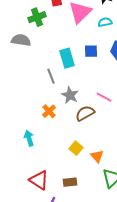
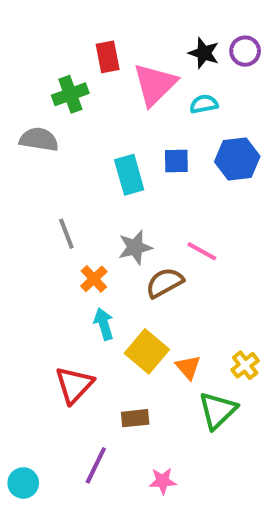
gray line: (51, 76) -> (66, 234), moved
gray star: (70, 95) -> (135, 247), turned 30
cyan arrow: (29, 138) -> (104, 324), moved
yellow square: (76, 148) -> (147, 351), size x1.5
red triangle: (39, 180) -> (74, 385), moved, turned 40

